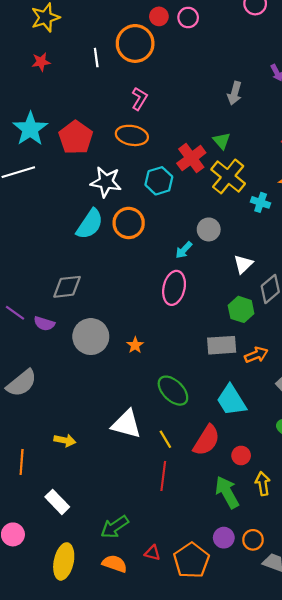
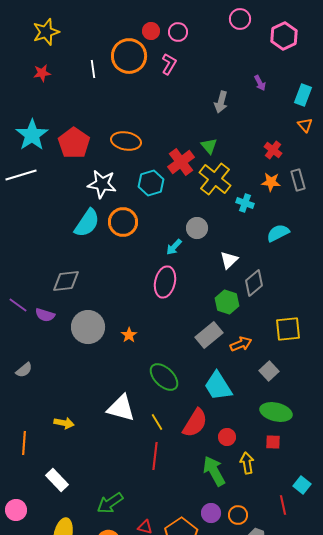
pink L-shape: (139, 99) -> (169, 64), moved
gray rectangle: (222, 345) -> (209, 335), turned -36
gray semicircle: (22, 383) -> (24, 370), size x0.6

